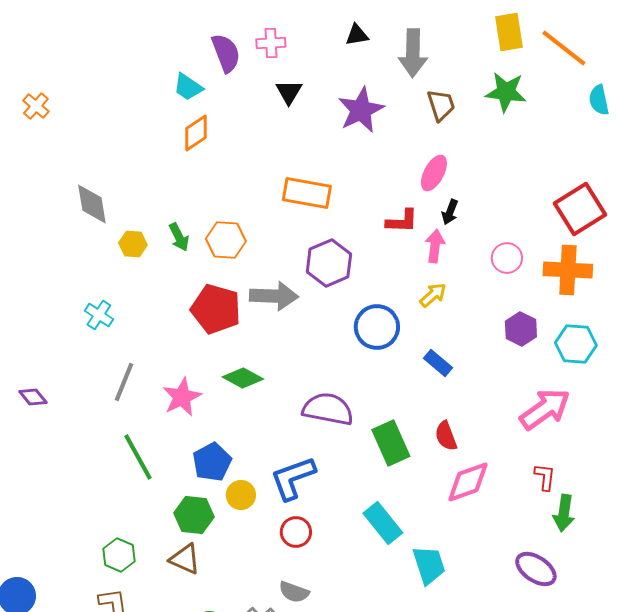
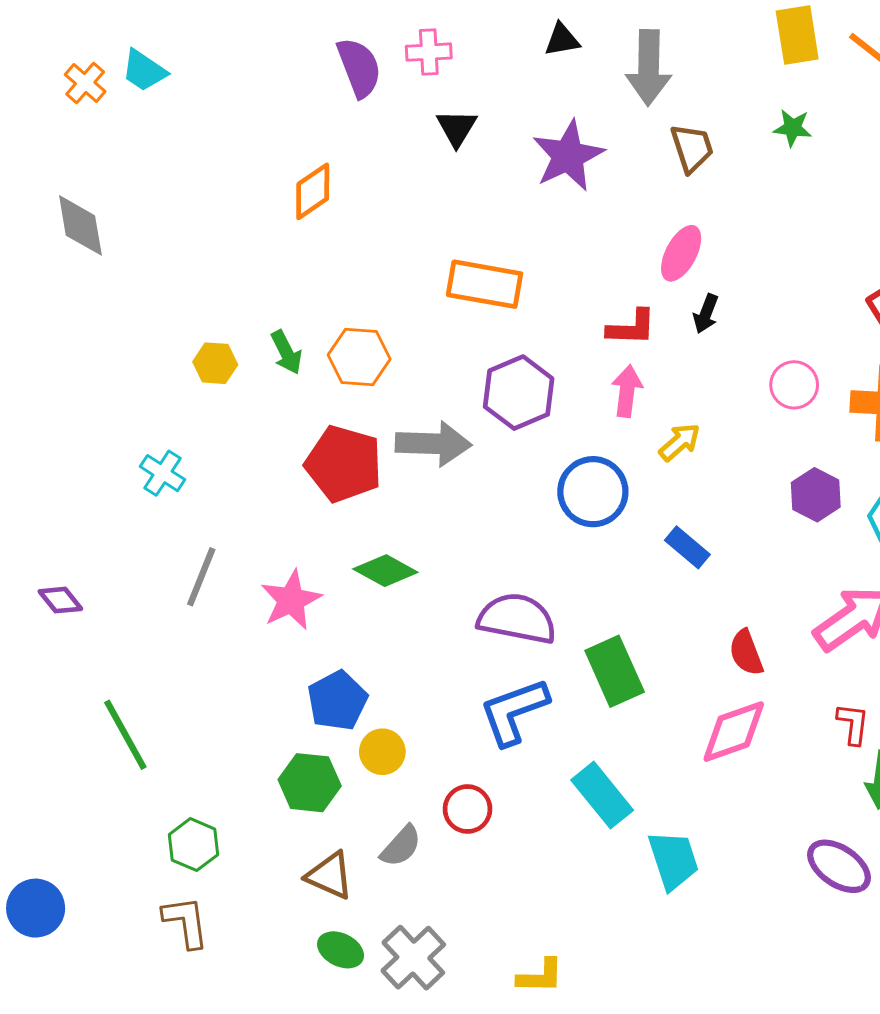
cyan trapezoid: (188, 87) -> (144, 71), moved
green star: (506, 92) -> (793, 128), size x0.6
orange cross: (36, 106) -> (85, 83), moved
gray diamond: (92, 204) -> (80, 225), moved
pink arrow: (435, 246) -> (627, 391), moved
red semicircle: (446, 436) -> (746, 653), moved
green line: (138, 457) -> (125, 735), moved
blue L-shape: (293, 478) -> (514, 711), moved
brown triangle: (185, 559) -> (330, 876), moved
gray semicircle: (294, 592) -> (401, 846), moved, turned -68

